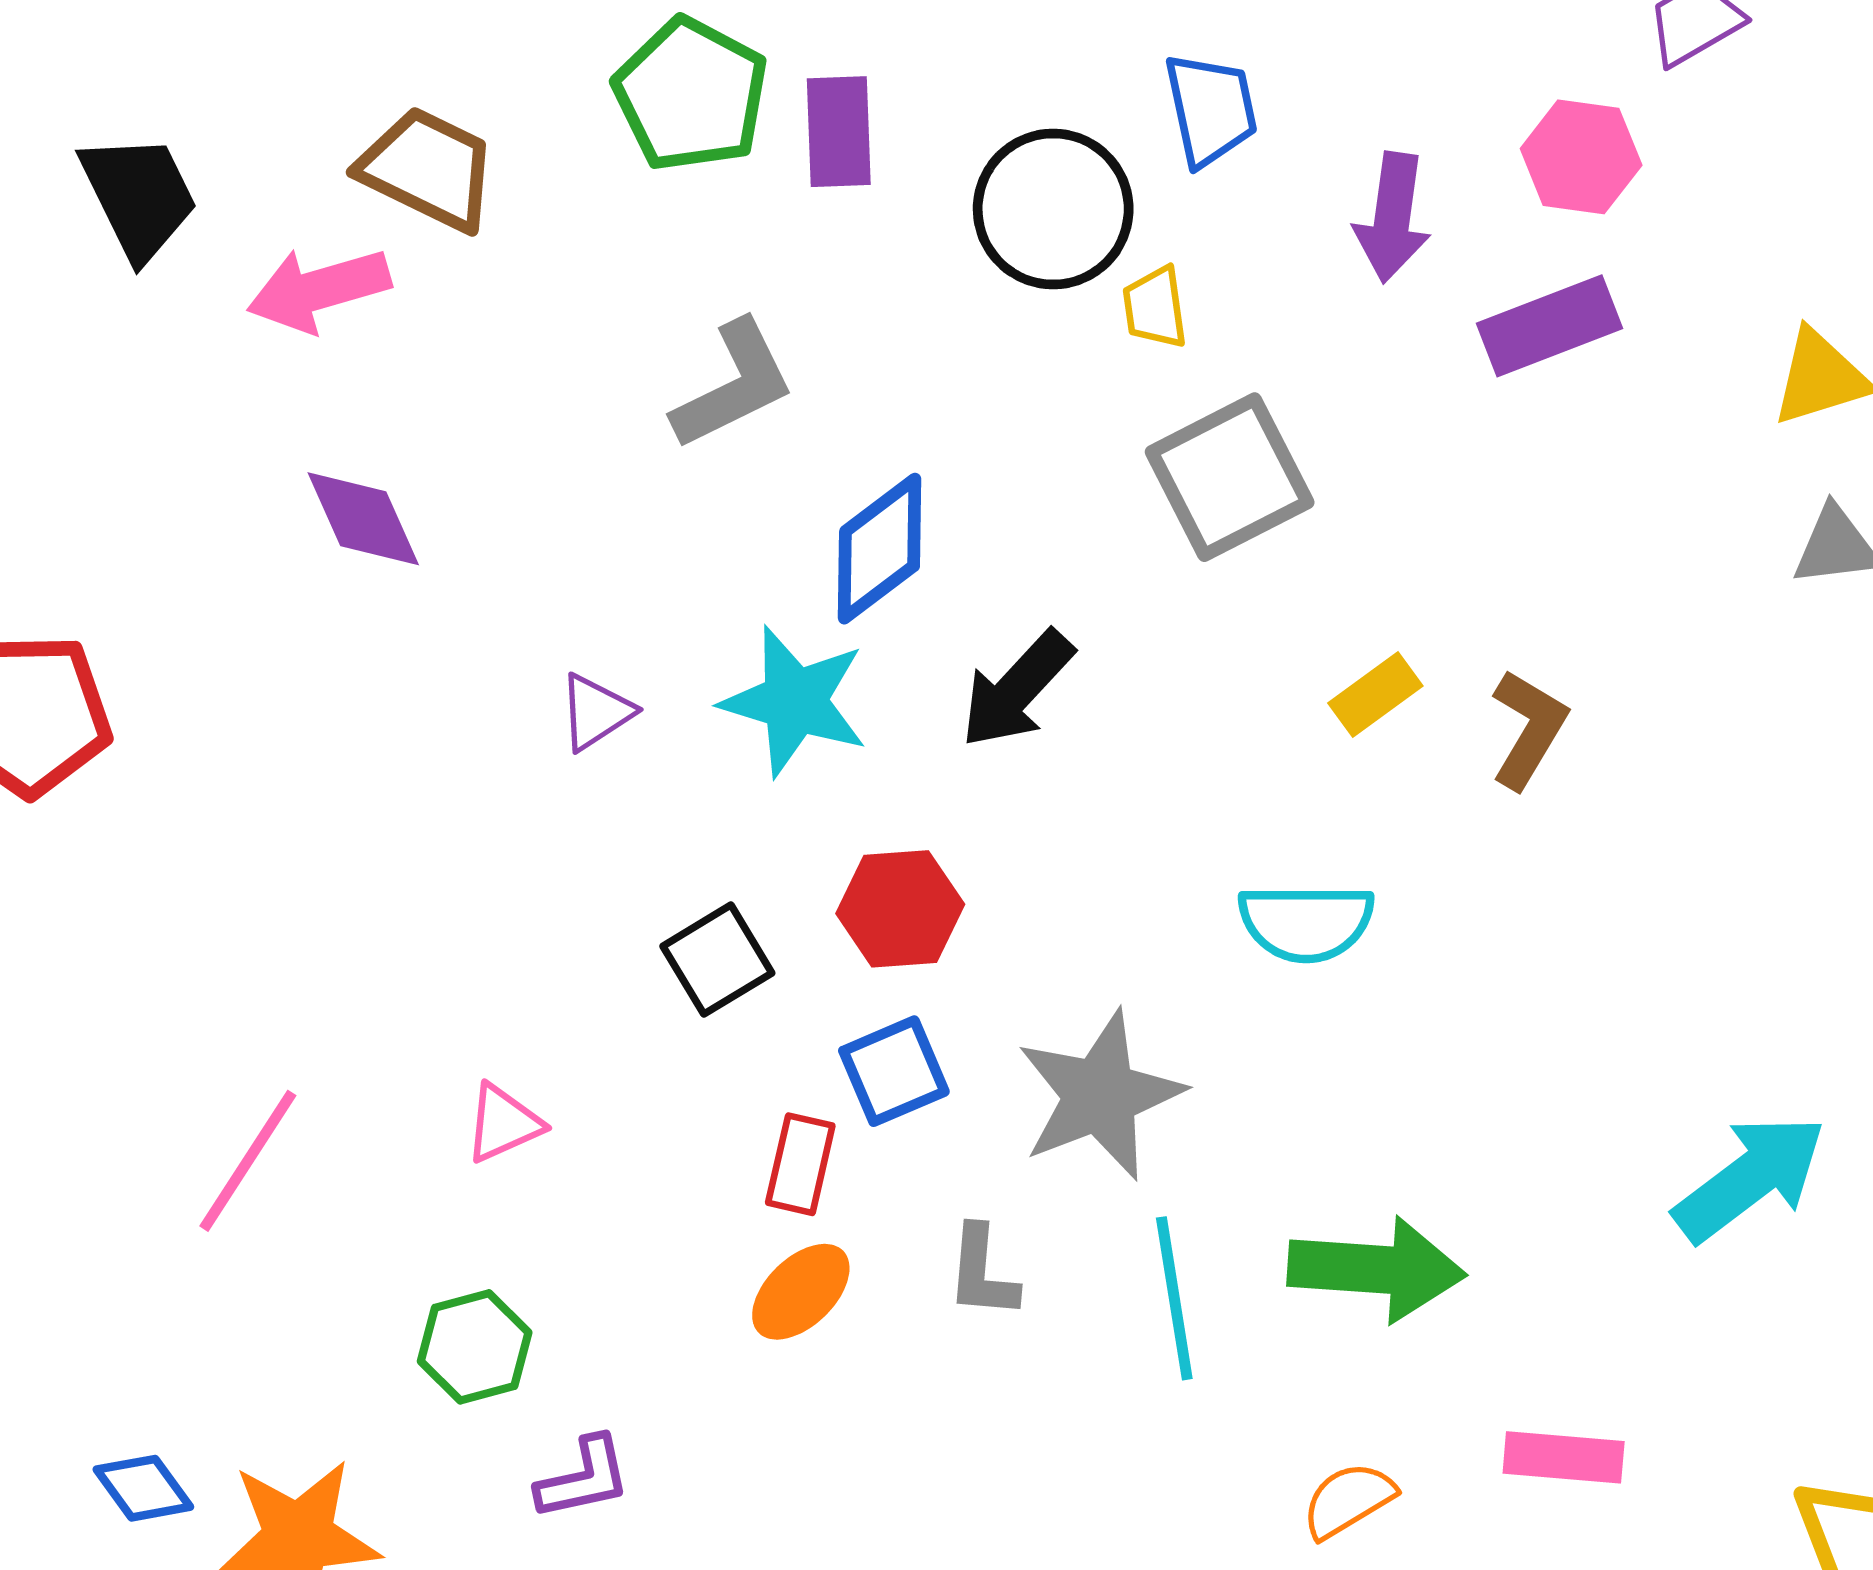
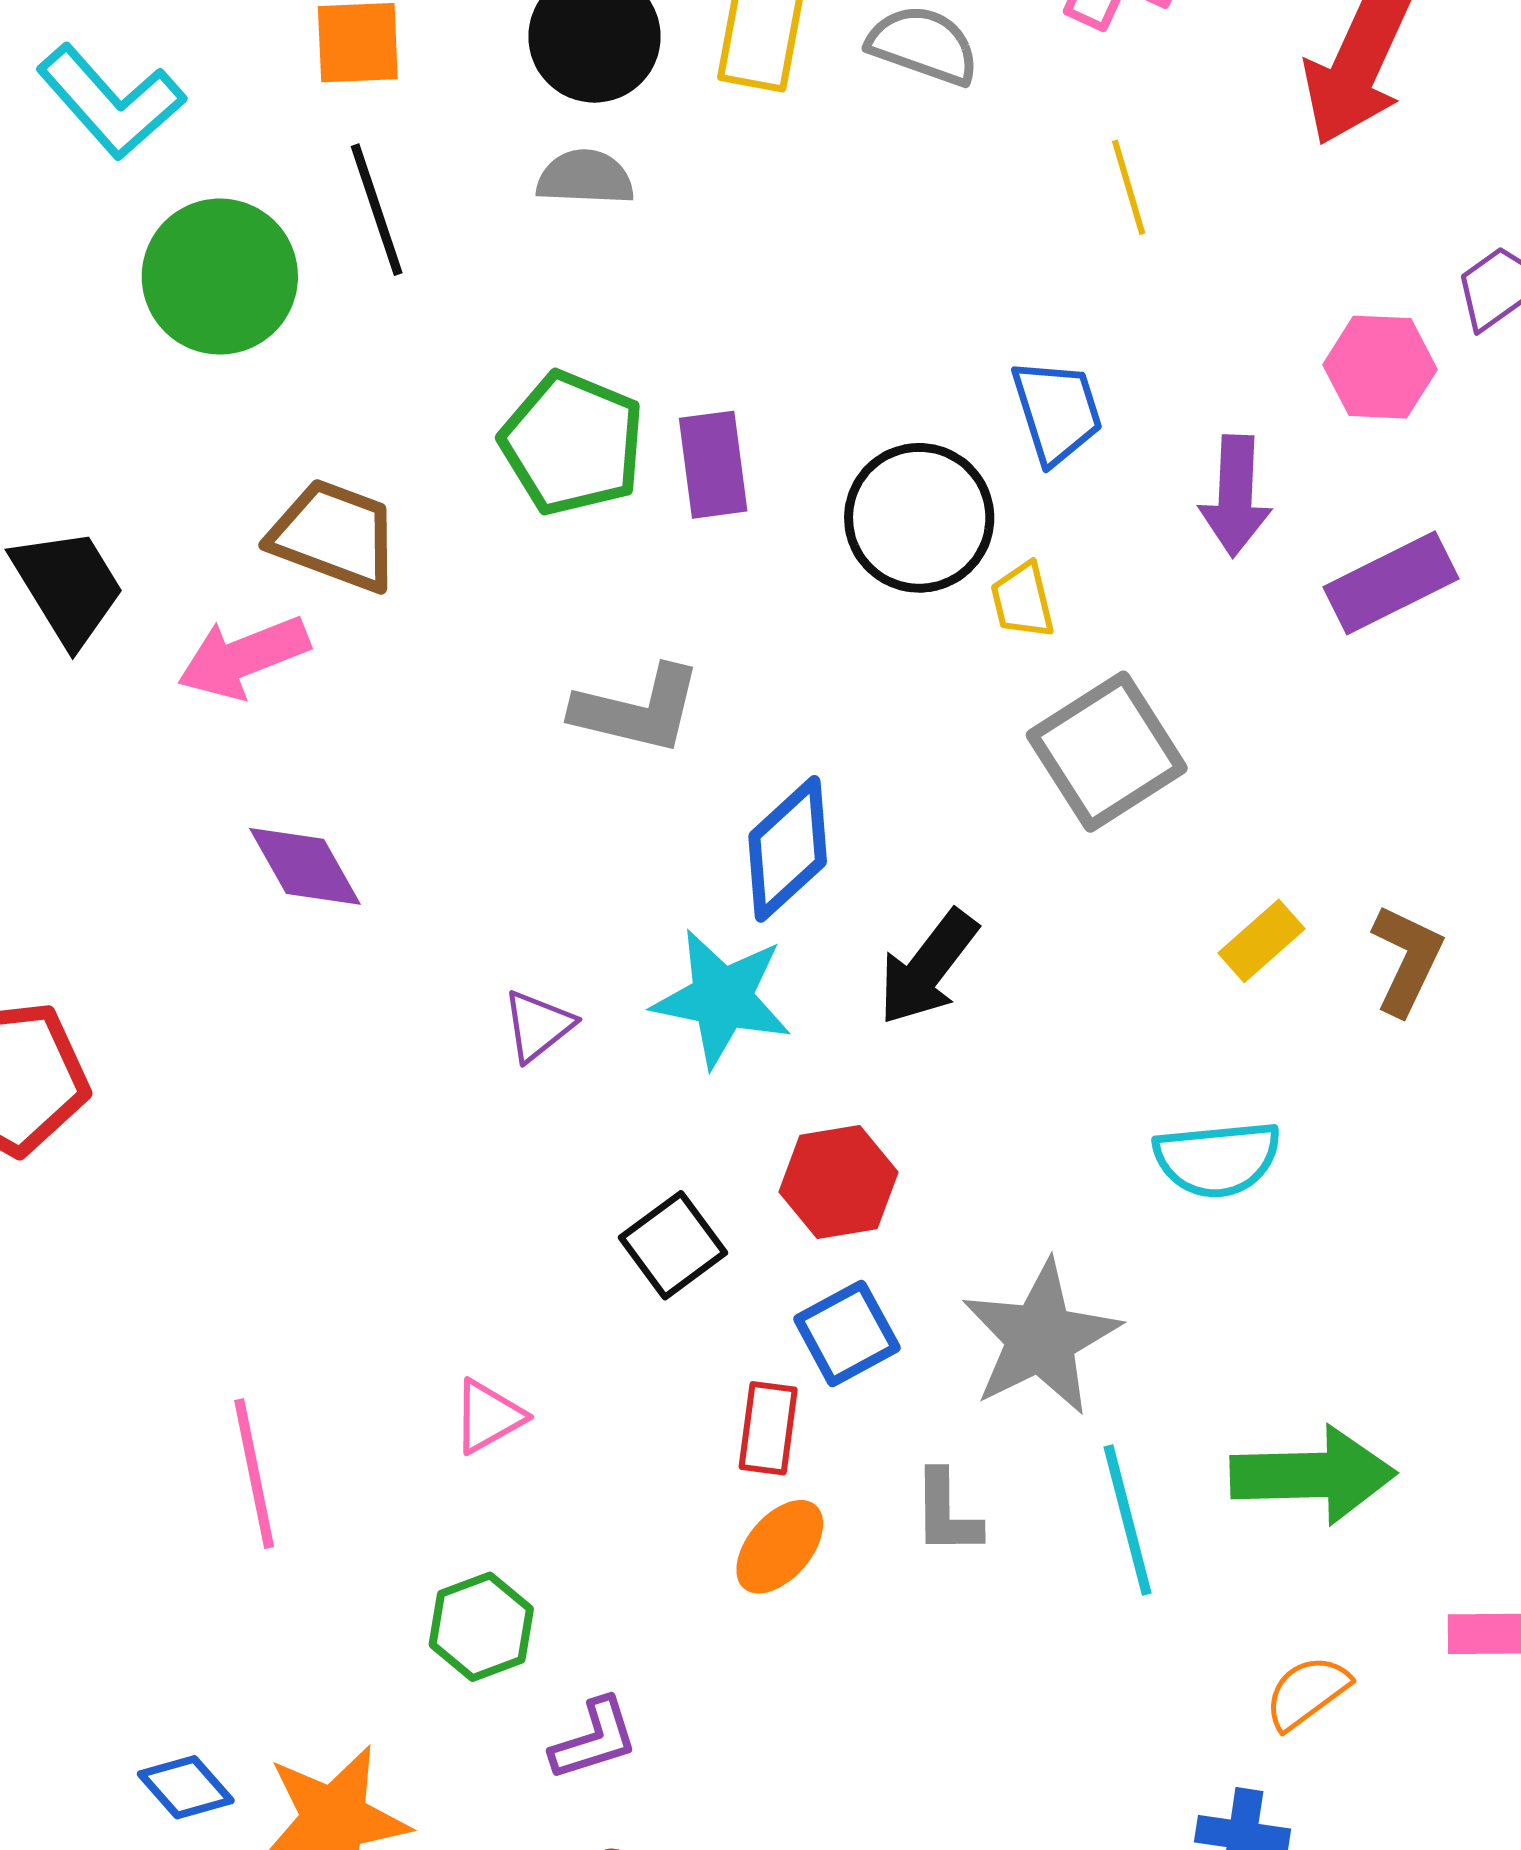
pink hexagon: (1581, 157) -> (1380, 367), moved
gray L-shape: (733, 385) -> (637, 710), turned 45
pink line: (248, 1161) -> (254, 1474), turned -39

